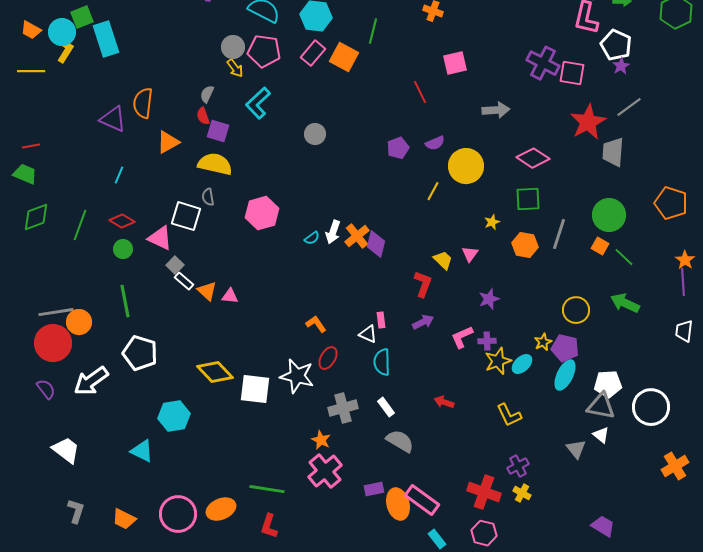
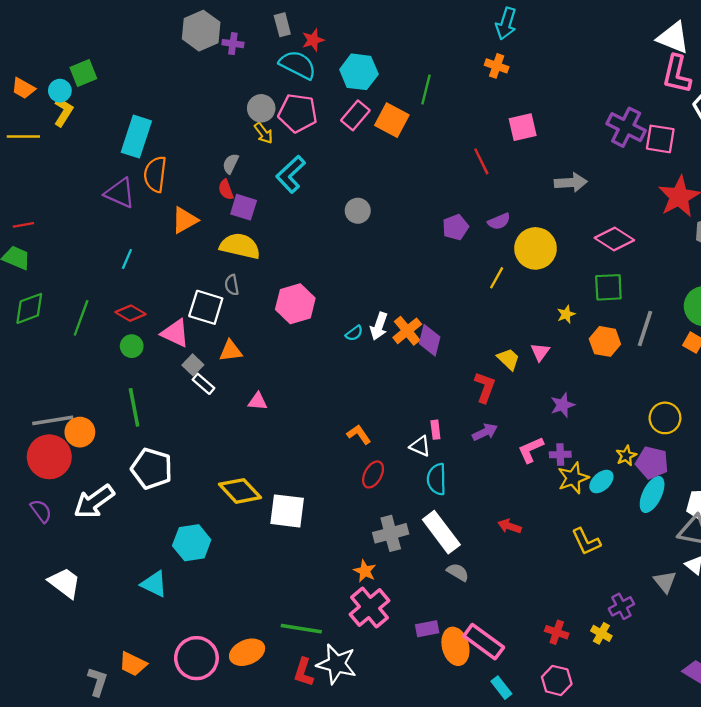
cyan circle: (62, 32) -> (60, 91), size x0.7
cyan rectangle: (106, 39) -> (136, 137), moved, turned 36
orange triangle: (207, 291) -> (231, 351), moved, turned -50
white star: (297, 376) -> (337, 664), moved
white rectangle: (386, 407) -> (441, 532), size x1.8
gray semicircle: (400, 441) -> (458, 572), size x0.7
purple cross: (518, 466) -> (621, 606), moved
red cross: (484, 492) -> (557, 632), size x0.6
gray L-shape: (76, 511) -> (98, 682), moved

